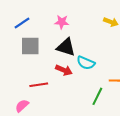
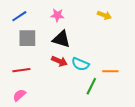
cyan semicircle: (86, 63) -> (80, 64), moved
red line: (39, 85) -> (21, 70), moved

